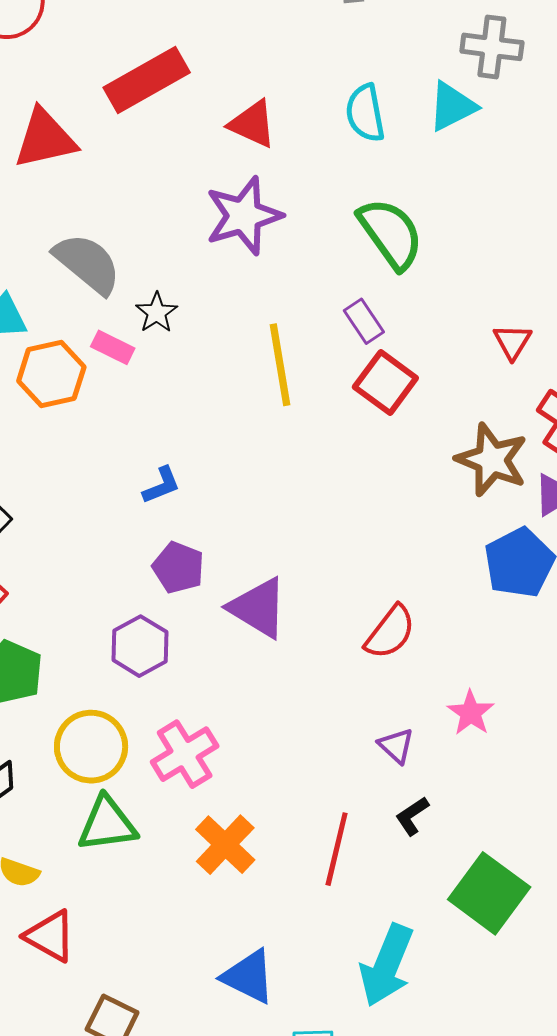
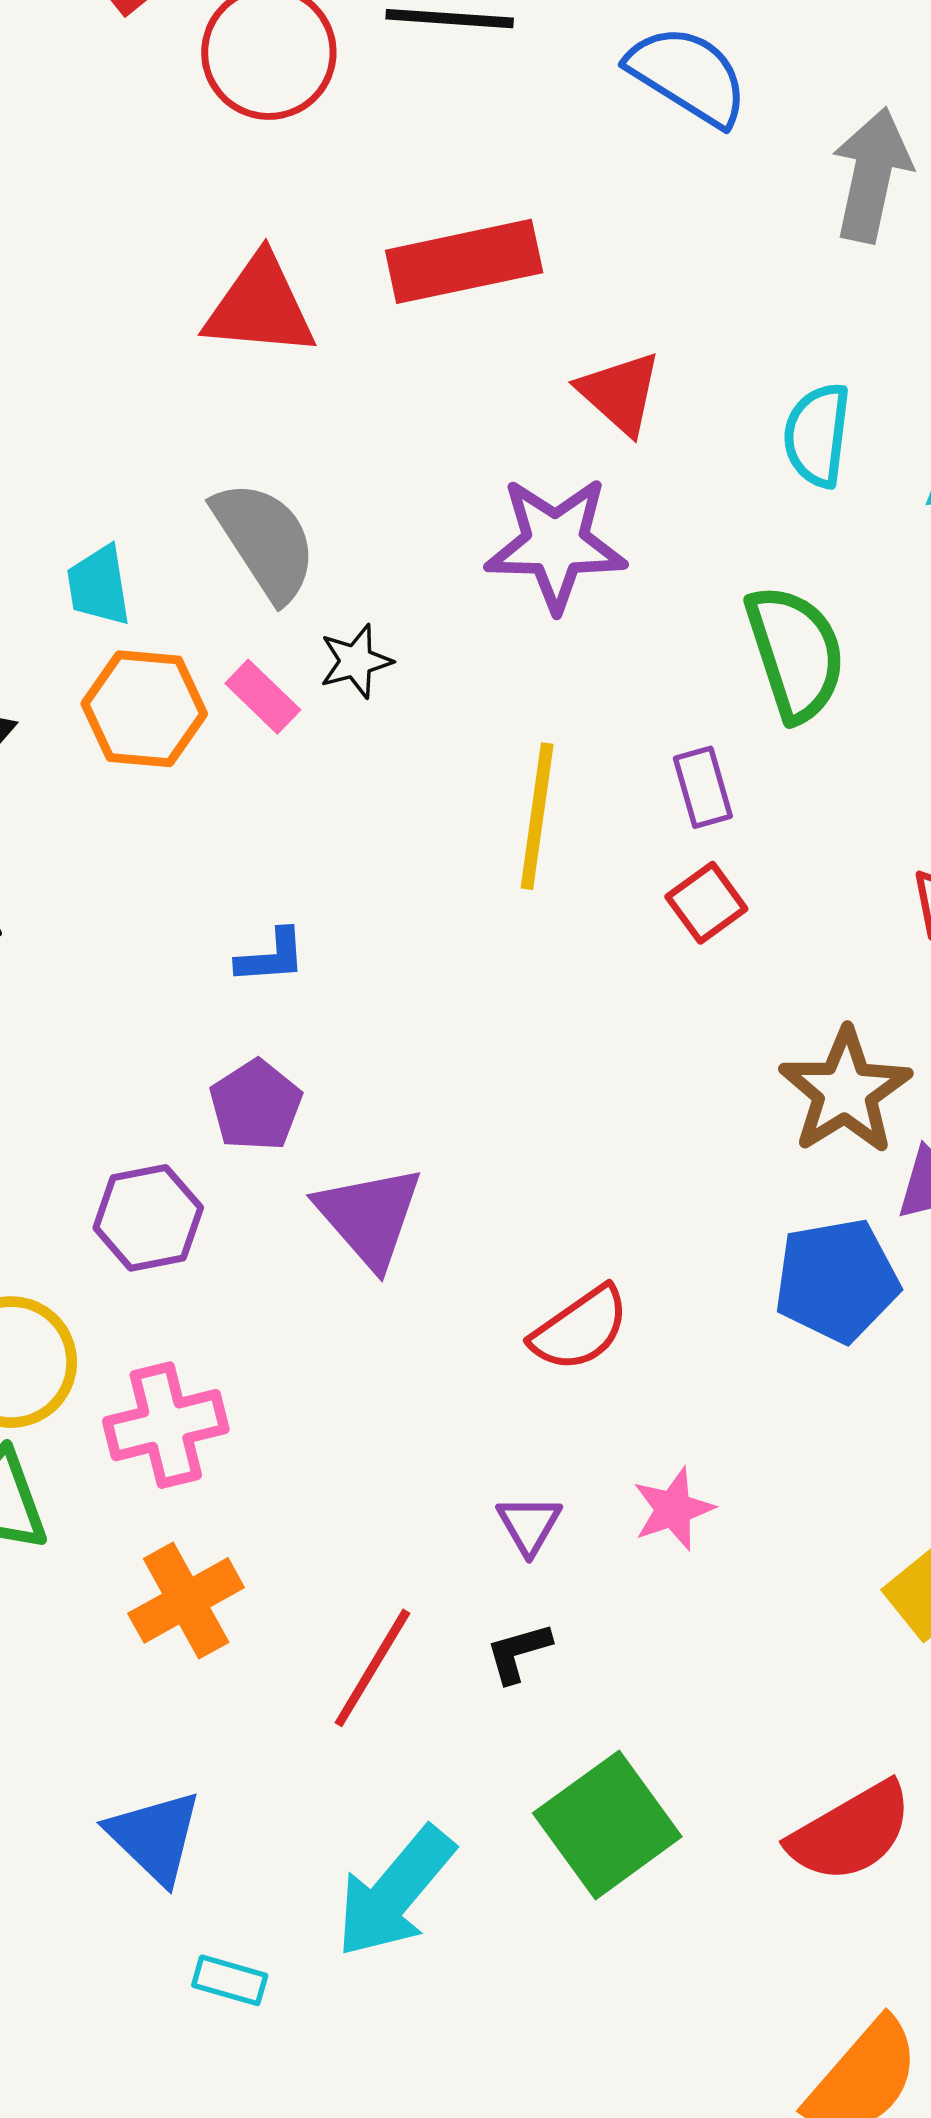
red square: (385, 382) -> (706, 903), size x0.7

